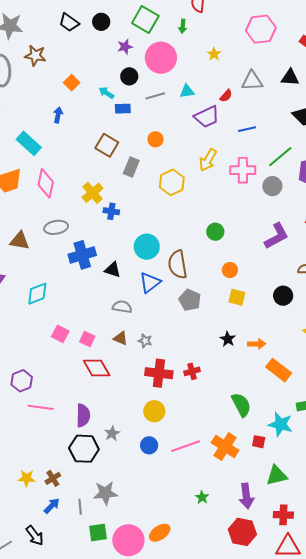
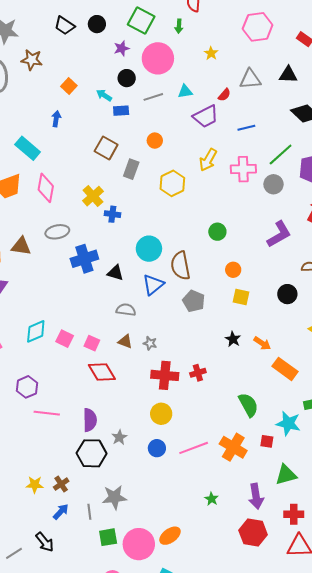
cyan diamond: (37, 294) -> (36, 331), moved
orange arrow: (257, 344) -> (262, 343), turned 36

